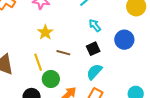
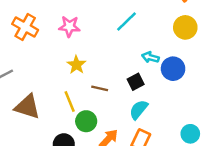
cyan arrow: (95, 25) -> (150, 57), moved, turned -32

